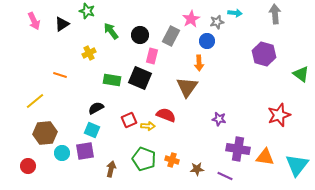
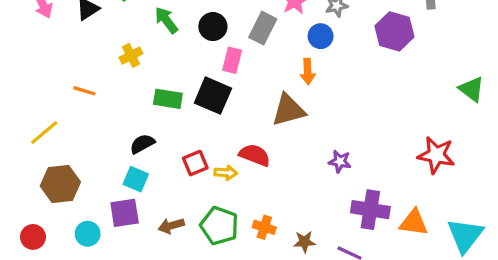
purple hexagon: (264, 54) -> (394, 31), moved
brown triangle: (187, 87) -> (288, 110), turned 40
red star: (279, 115) -> (436, 155), turned 30
cyan circle: (62, 153) -> (88, 234), moved
brown arrow: (111, 169) -> (171, 226), moved, turned -119

